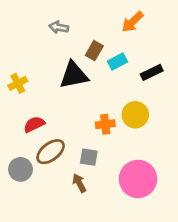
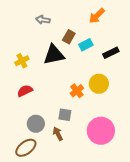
yellow cross: (18, 83) -> (22, 61), moved
orange cross: (105, 124) -> (77, 91), turned -32
brown ellipse: (51, 152) -> (26, 148), moved
gray circle: (20, 169) -> (36, 124), moved

